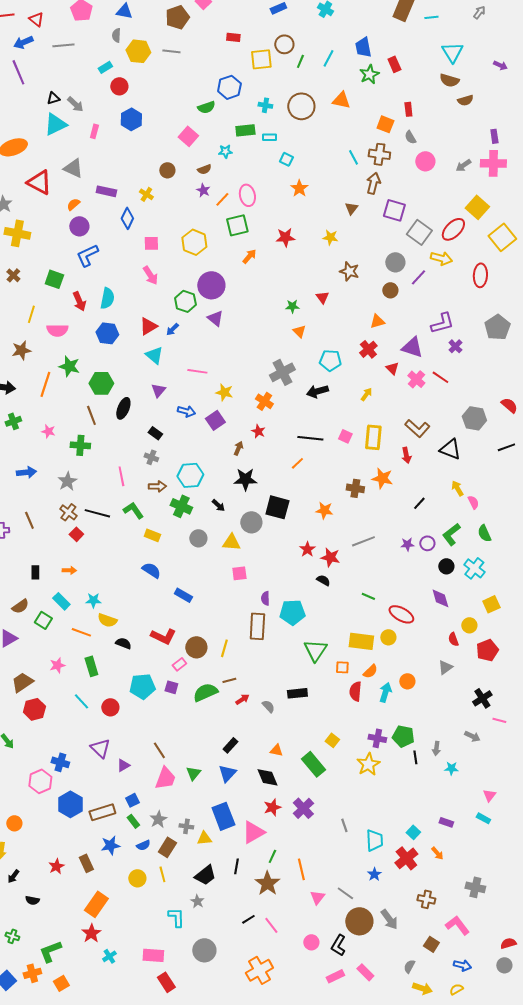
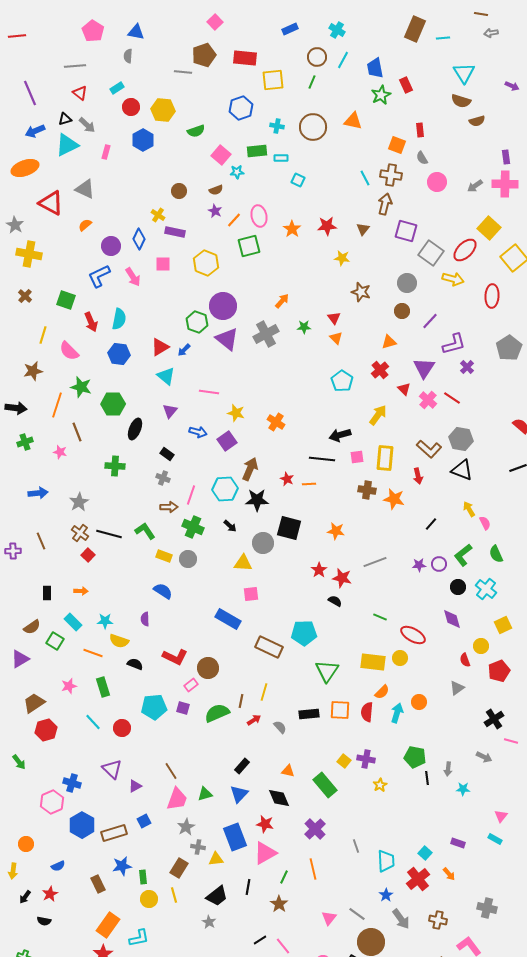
gray arrow: (479, 12) -> (491, 33), turned -136
brown pentagon: (177, 17) -> (204, 55), moved
red triangle: (36, 19) -> (80, 93), moved
red rectangle: (233, 37) -> (245, 58), size x1.6
blue arrow: (23, 42) -> (35, 131), moved
brown circle: (284, 44) -> (317, 57), moved
yellow hexagon: (138, 51) -> (163, 110), moved
cyan line: (328, 58) -> (343, 60), moved
green semicircle: (206, 107) -> (196, 131), moved
pink square: (188, 136) -> (221, 155), moved
orange star: (299, 188) -> (292, 229), moved
purple rectangle: (106, 191) -> (175, 232), moved
purple circle: (79, 226) -> (111, 246), moved
red star: (285, 237) -> (327, 226), moved
orange arrow: (249, 256) -> (282, 301), moved
pink arrow: (150, 275) -> (133, 277), moved
purple line: (418, 277) -> (430, 321), moved
purple triangle: (215, 318) -> (227, 339), size x1.4
pink semicircle: (57, 330) -> (69, 351), turned 45
orange triangle: (299, 331) -> (336, 338), moved
purple triangle: (412, 347) -> (424, 368), turned 45
cyan pentagon: (330, 360) -> (342, 381), turned 30
gray cross: (282, 372) -> (266, 334), moved
black arrow: (317, 391) -> (340, 435), moved
yellow arrow: (366, 394) -> (378, 415), size x1.5
brown line: (91, 415) -> (77, 432), moved
gray hexagon: (474, 418) -> (461, 439), moved
red star: (258, 431) -> (287, 479), moved
pink square: (345, 436) -> (357, 457), turned -32
green cross: (80, 445) -> (115, 466), moved
brown arrow: (238, 448) -> (250, 469), size x1.6
orange line: (297, 463) -> (309, 484), turned 40
cyan hexagon: (190, 475) -> (225, 489), moved
pink line: (121, 476) -> (191, 495), moved, turned 30
brown cross: (355, 488) -> (367, 490), moved
gray circle: (198, 538) -> (188, 559), moved
blue rectangle: (183, 595) -> (228, 619), moved, size x1.4
purple semicircle: (265, 598) -> (145, 619), moved
brown rectangle: (257, 626) -> (269, 647), turned -68
yellow line: (224, 648) -> (264, 692), moved
orange square: (342, 667) -> (340, 710), moved, size x1.5
brown line: (229, 680) -> (241, 701), turned -64
purple cross: (377, 738) -> (366, 759), moved
yellow star: (368, 764) -> (380, 785), size x0.6
green triangle: (193, 773) -> (205, 794), turned 35
red star: (272, 807) -> (265, 824), moved, turned 30
gray star: (158, 819) -> (186, 827), moved
green rectangle: (133, 821) -> (143, 877), moved, turned 32
blue semicircle: (143, 845) -> (58, 866), moved
red star: (56, 866) -> (50, 894), moved
orange line: (301, 869) -> (313, 869), moved
brown star: (267, 883) -> (279, 904), size x0.7
cyan L-shape: (176, 917) -> (139, 938), moved, turned 80
gray arrow: (389, 919) -> (401, 919), moved

